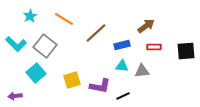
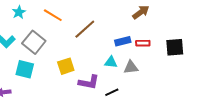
brown arrow: (146, 26) -> (141, 12), moved
blue rectangle: (122, 45) -> (123, 41), moved
cyan square: (36, 73) -> (25, 69), turned -36
yellow square: (72, 80) -> (66, 66), moved

